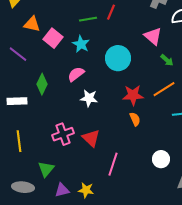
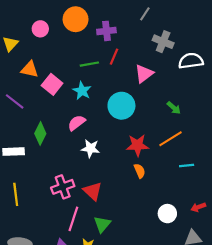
pink triangle: (153, 36) -> (144, 74), moved, turned 42
pink line: (113, 164) -> (73, 219), moved
green triangle: (46, 169) -> (102, 224), moved

